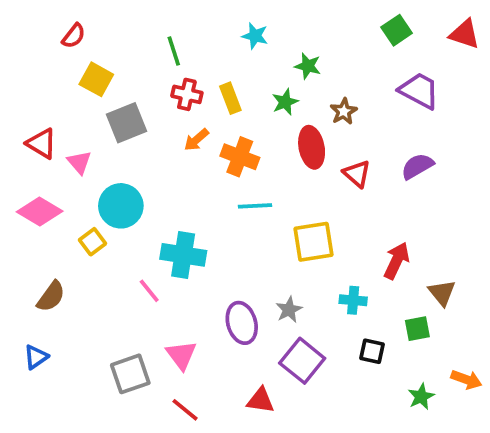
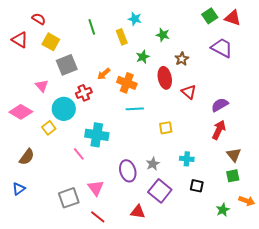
red triangle: (465, 34) -> (233, 18), moved
red semicircle: (74, 36) -> (39, 19), turned -96
red cross: (187, 94) -> (84, 93), moved, turned -35
yellow rectangle: (230, 98) -> (122, 37), moved
green star: (285, 102) -> (143, 57), moved
red triangle: (42, 144) -> (20, 40), moved
purple semicircle: (417, 166) -> (220, 105), moved
yellow square: (313, 242) -> (166, 128), size x0.6
red arrow: (397, 261) -> (219, 130), moved
green square: (417, 329) -> (233, 176), moved

